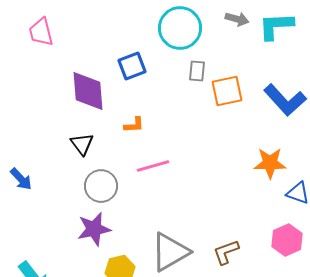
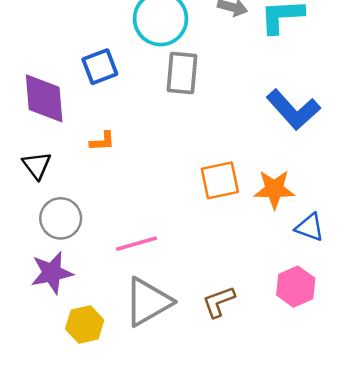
gray rectangle: (197, 71) -> (182, 73), size x1.6
orange square: (227, 91) -> (220, 180), moved
pink line: (153, 166) -> (136, 244), moved

